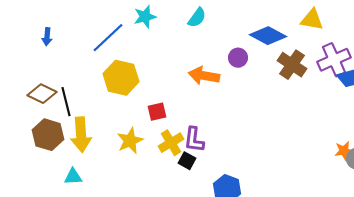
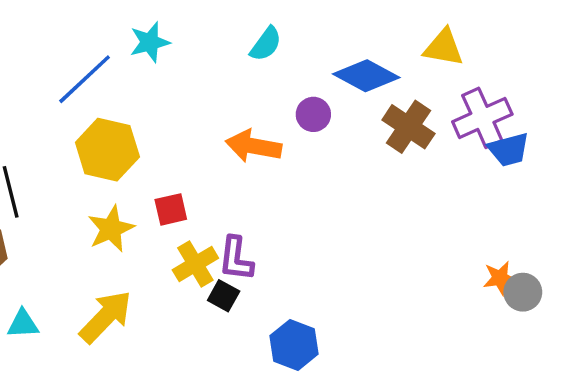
cyan semicircle: (197, 18) -> (266, 44), moved
yellow arrow: (81, 135) -> (106, 317), moved, turned -132
yellow star: (130, 141) -> (111, 229), moved

